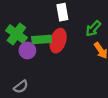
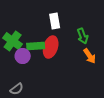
green arrow: (93, 29) -> (83, 36), turned -63

